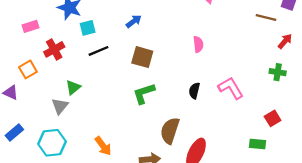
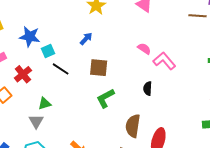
pink semicircle: (198, 44) -> (144, 49), turned -40
black line: (98, 51) -> (61, 69), turned 66
green triangle: (73, 87) -> (45, 104), turned 32
pink L-shape: (231, 88) -> (164, 61), moved

